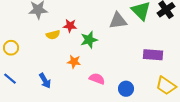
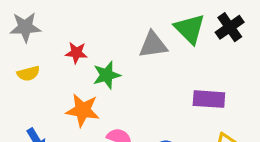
yellow semicircle: (53, 35) -> (28, 73), moved
orange star: (74, 62) -> (83, 110), size x1.5

